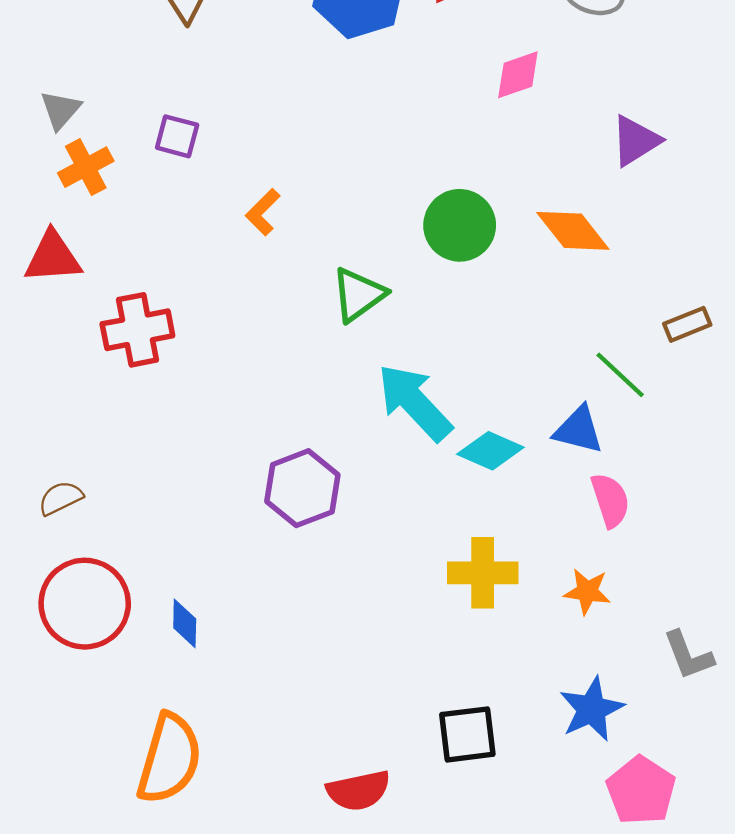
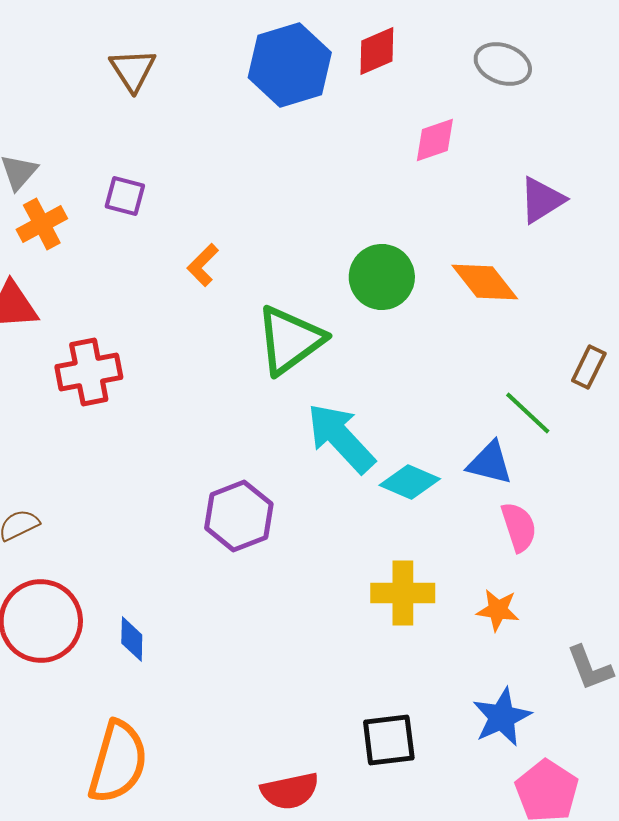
green triangle: (358, 295) -> (290, 340), size x1.4
brown rectangle: (687, 324) -> (589, 367), turned -42

